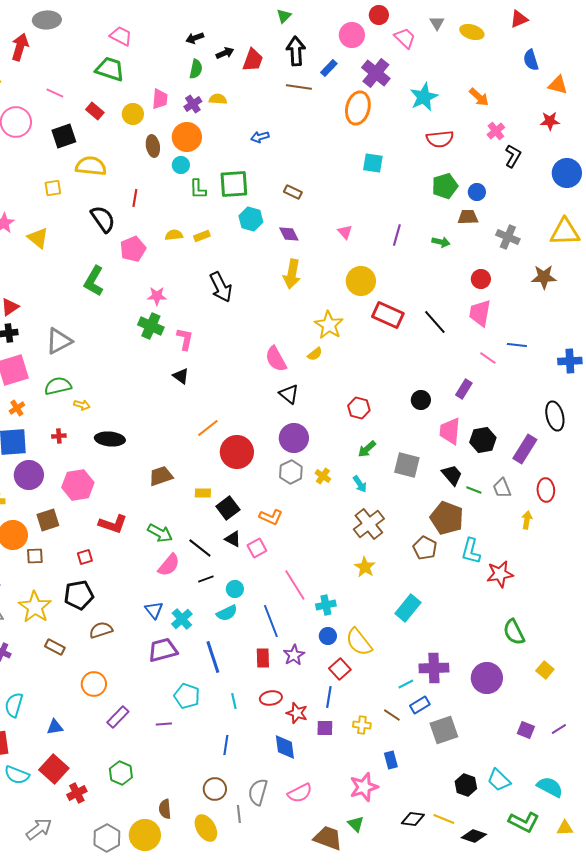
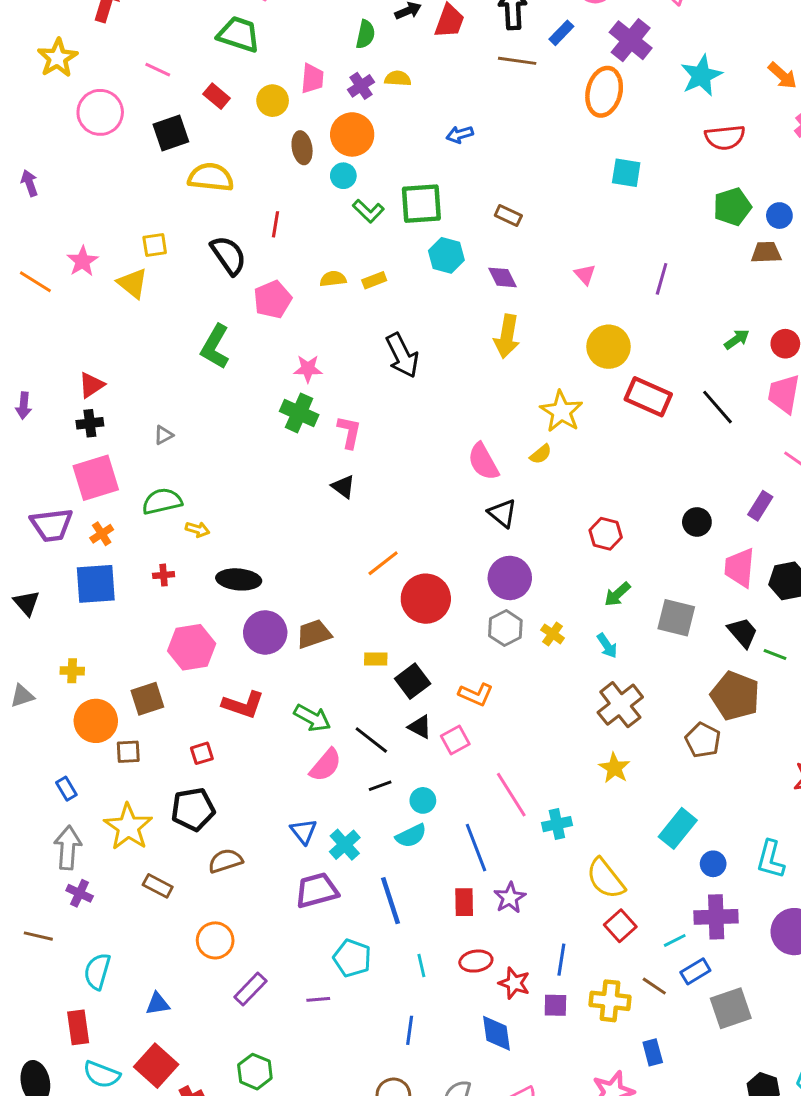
yellow square: (53, 188) -> (155, 245), moved
green L-shape: (198, 189) -> (368, 211), turned -45
green arrow: (441, 242) -> (737, 339), moved, turned -48
gray triangle: (59, 341) -> (164, 435), size x0.5
purple circle: (29, 475) -> (265, 632), moved
cyan L-shape: (471, 551) -> (771, 859), moved
blue circle: (328, 636) -> (713, 864), moved
red square: (340, 669) -> (620, 926), moved
yellow cross: (362, 725) -> (610, 1001), size x1.5

